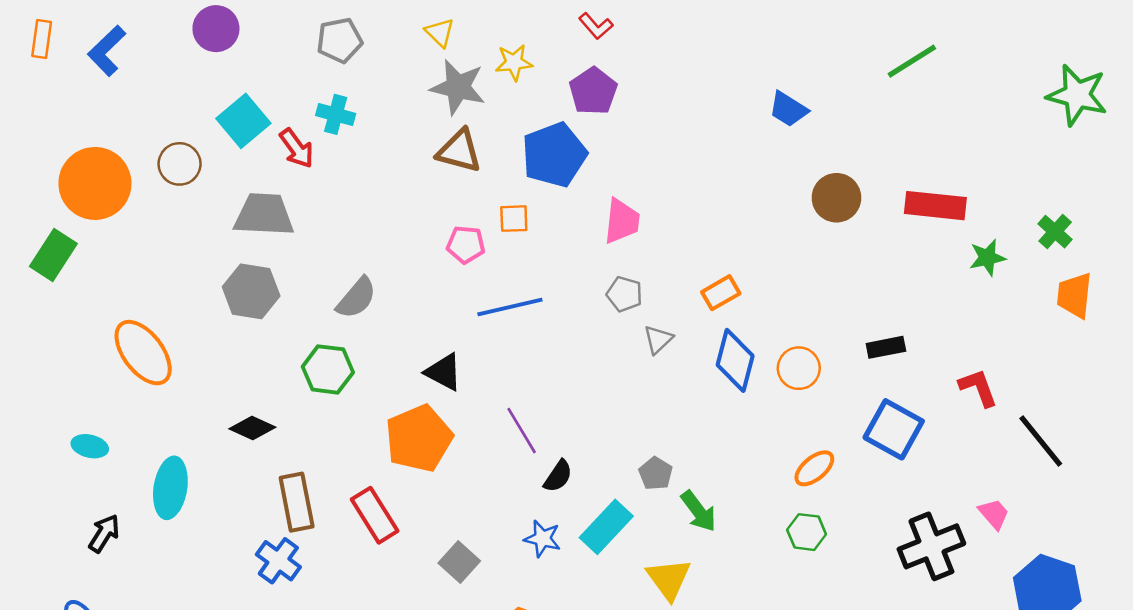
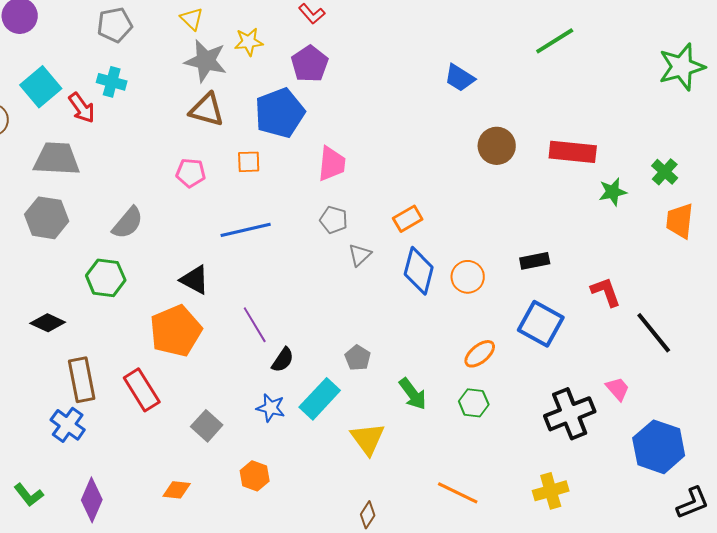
green star: (1077, 95) -> (682, 67), turned -30
pink pentagon: (466, 245) -> (191, 173), moved
green arrow: (699, 511) -> (413, 394), moved

